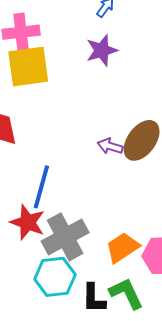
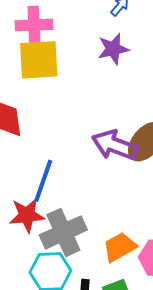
purple arrow: (110, 146) -> (115, 145), size x1.8
red star: (28, 222) -> (27, 215), turned -30

